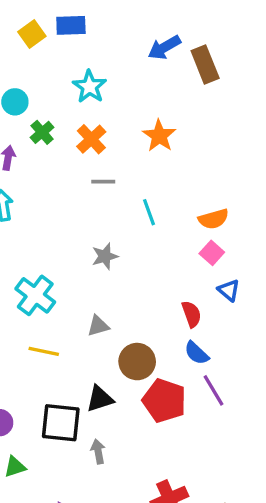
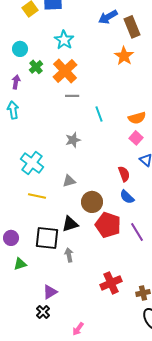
orange star: (159, 136) -> (124, 56), moved
orange cross: (91, 139) -> (65, 71), size x1.4
purple line: (214, 390) -> (137, 232), moved

